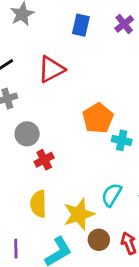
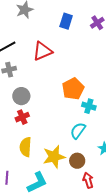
red cross: (44, 160) -> (22, 117), moved
cyan semicircle: (112, 195) -> (78, 131), moved
brown circle: (99, 240) -> (77, 161), moved

